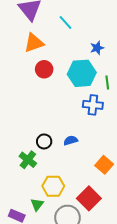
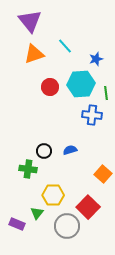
cyan line: (65, 22) -> (65, 46), moved
red circle: (44, 69) -> (50, 87), moved
green cross: (28, 160) -> (28, 169), turned -30

